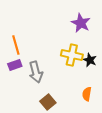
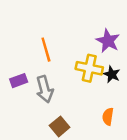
purple star: (81, 23) -> (108, 41), moved
orange line: (16, 45) -> (46, 50), moved

